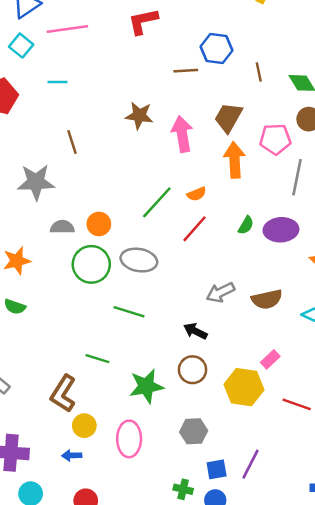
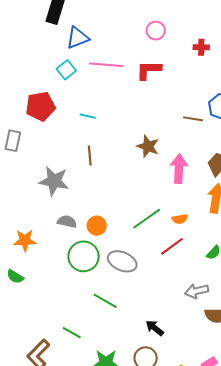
red L-shape: (143, 21) -> (149, 70), moved
cyan line: (58, 82) -> (88, 116), moved
gray arrow: (220, 292) -> (197, 291), moved

